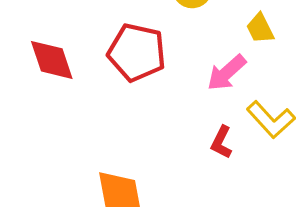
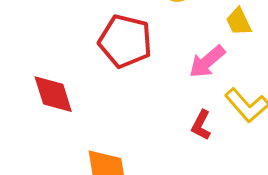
red diamond: (52, 60) -> (53, 94), moved

